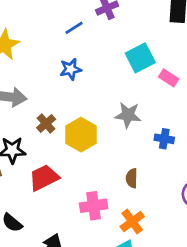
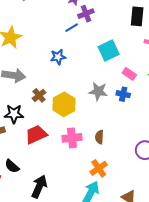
blue line: (74, 28) -> (72, 28), moved
pink rectangle: (169, 78) -> (129, 74), moved
blue cross: (164, 139) -> (123, 94), moved
pink cross: (94, 206) -> (72, 138), moved

